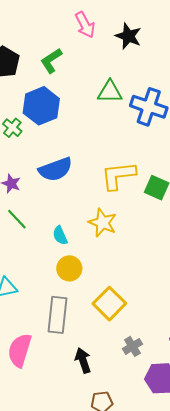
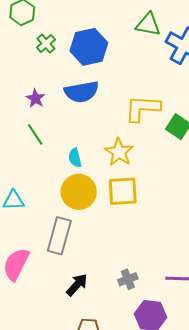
blue hexagon: (41, 106) -> (89, 47), moved
yellow circle: (69, 268) -> (79, 192), size x1.4
yellow square: (109, 304) -> (123, 191), moved, turned 32
black arrow: (83, 360) -> (77, 285), turned 50

